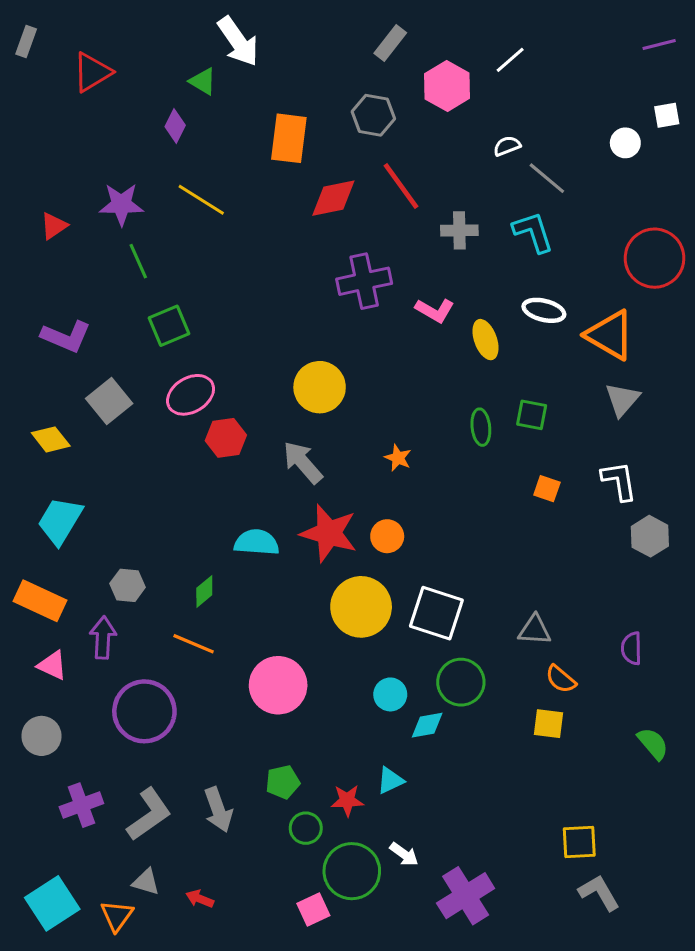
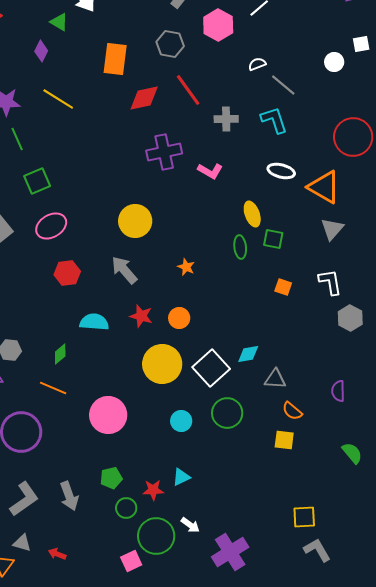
yellow ellipse: (485, 340) -> (252, 214), moved
red hexagon: (226, 438) -> (67, 273), moved
red star: (329, 533) -> (141, 316), size x0.6
white square: (436, 613) -> (211, 368), turned 30
cyan diamond: (427, 725) -> (248, 354), moved

